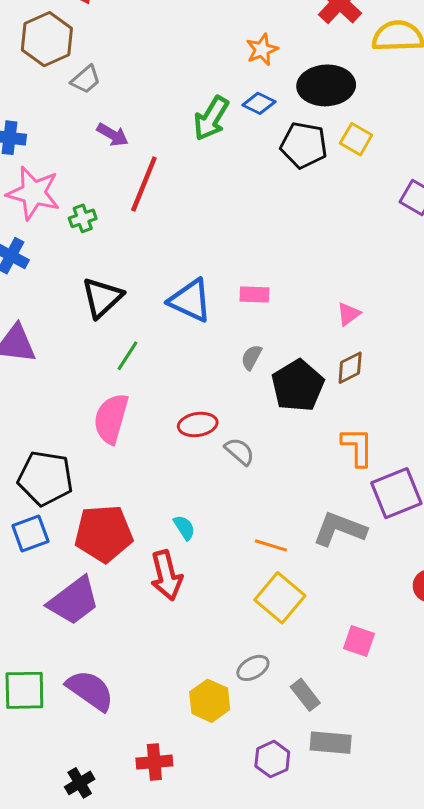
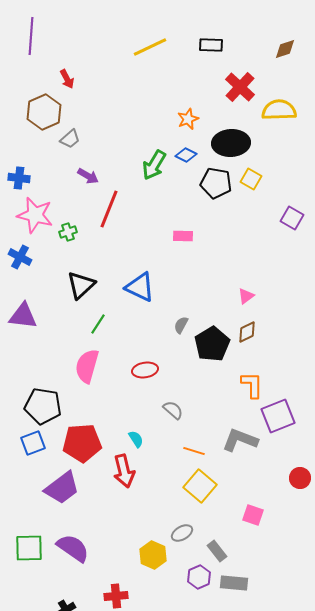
pink rectangle: (254, 295) -> (183, 236), moved
gray semicircle: (240, 451) -> (173, 410), moved
purple hexagon: (272, 759) -> (199, 577), moved

